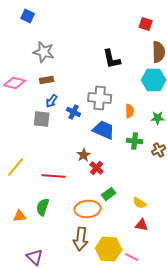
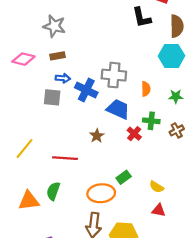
black L-shape: (112, 59) -> (142, 18), moved
blue arrow: (52, 101) -> (63, 78), turned -120
blue cross: (74, 112) -> (86, 90), size x1.5
red cross: (97, 168) -> (134, 134), moved
orange triangle: (20, 216) -> (29, 201), size x1.5

